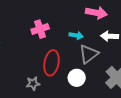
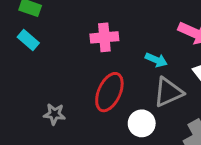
gray star: (33, 83) -> (54, 114), moved

